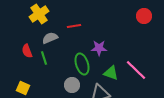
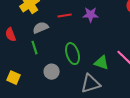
purple star: (99, 48) -> (91, 15), moved
red semicircle: (27, 51) -> (11, 35), moved
gray circle: (72, 85) -> (52, 72), moved

